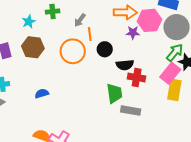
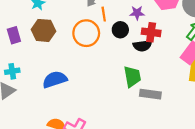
purple star: (133, 33) -> (137, 13), moved
red cross: (137, 78) -> (151, 32), moved
blue semicircle: (42, 94) -> (55, 80), size x1.6

